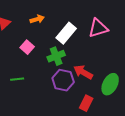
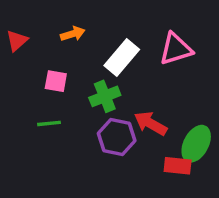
pink square: (27, 47) -> (56, 81), turned -32
green line: (17, 79) -> (49, 123), moved
red rectangle: (86, 103) -> (178, 166), moved, turned 70

